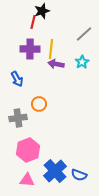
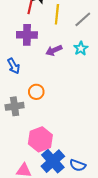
yellow line: (51, 49) -> (57, 14), moved
purple arrow: (56, 64) -> (54, 50), turned -35
pink hexagon: (28, 150) -> (40, 139), moved

